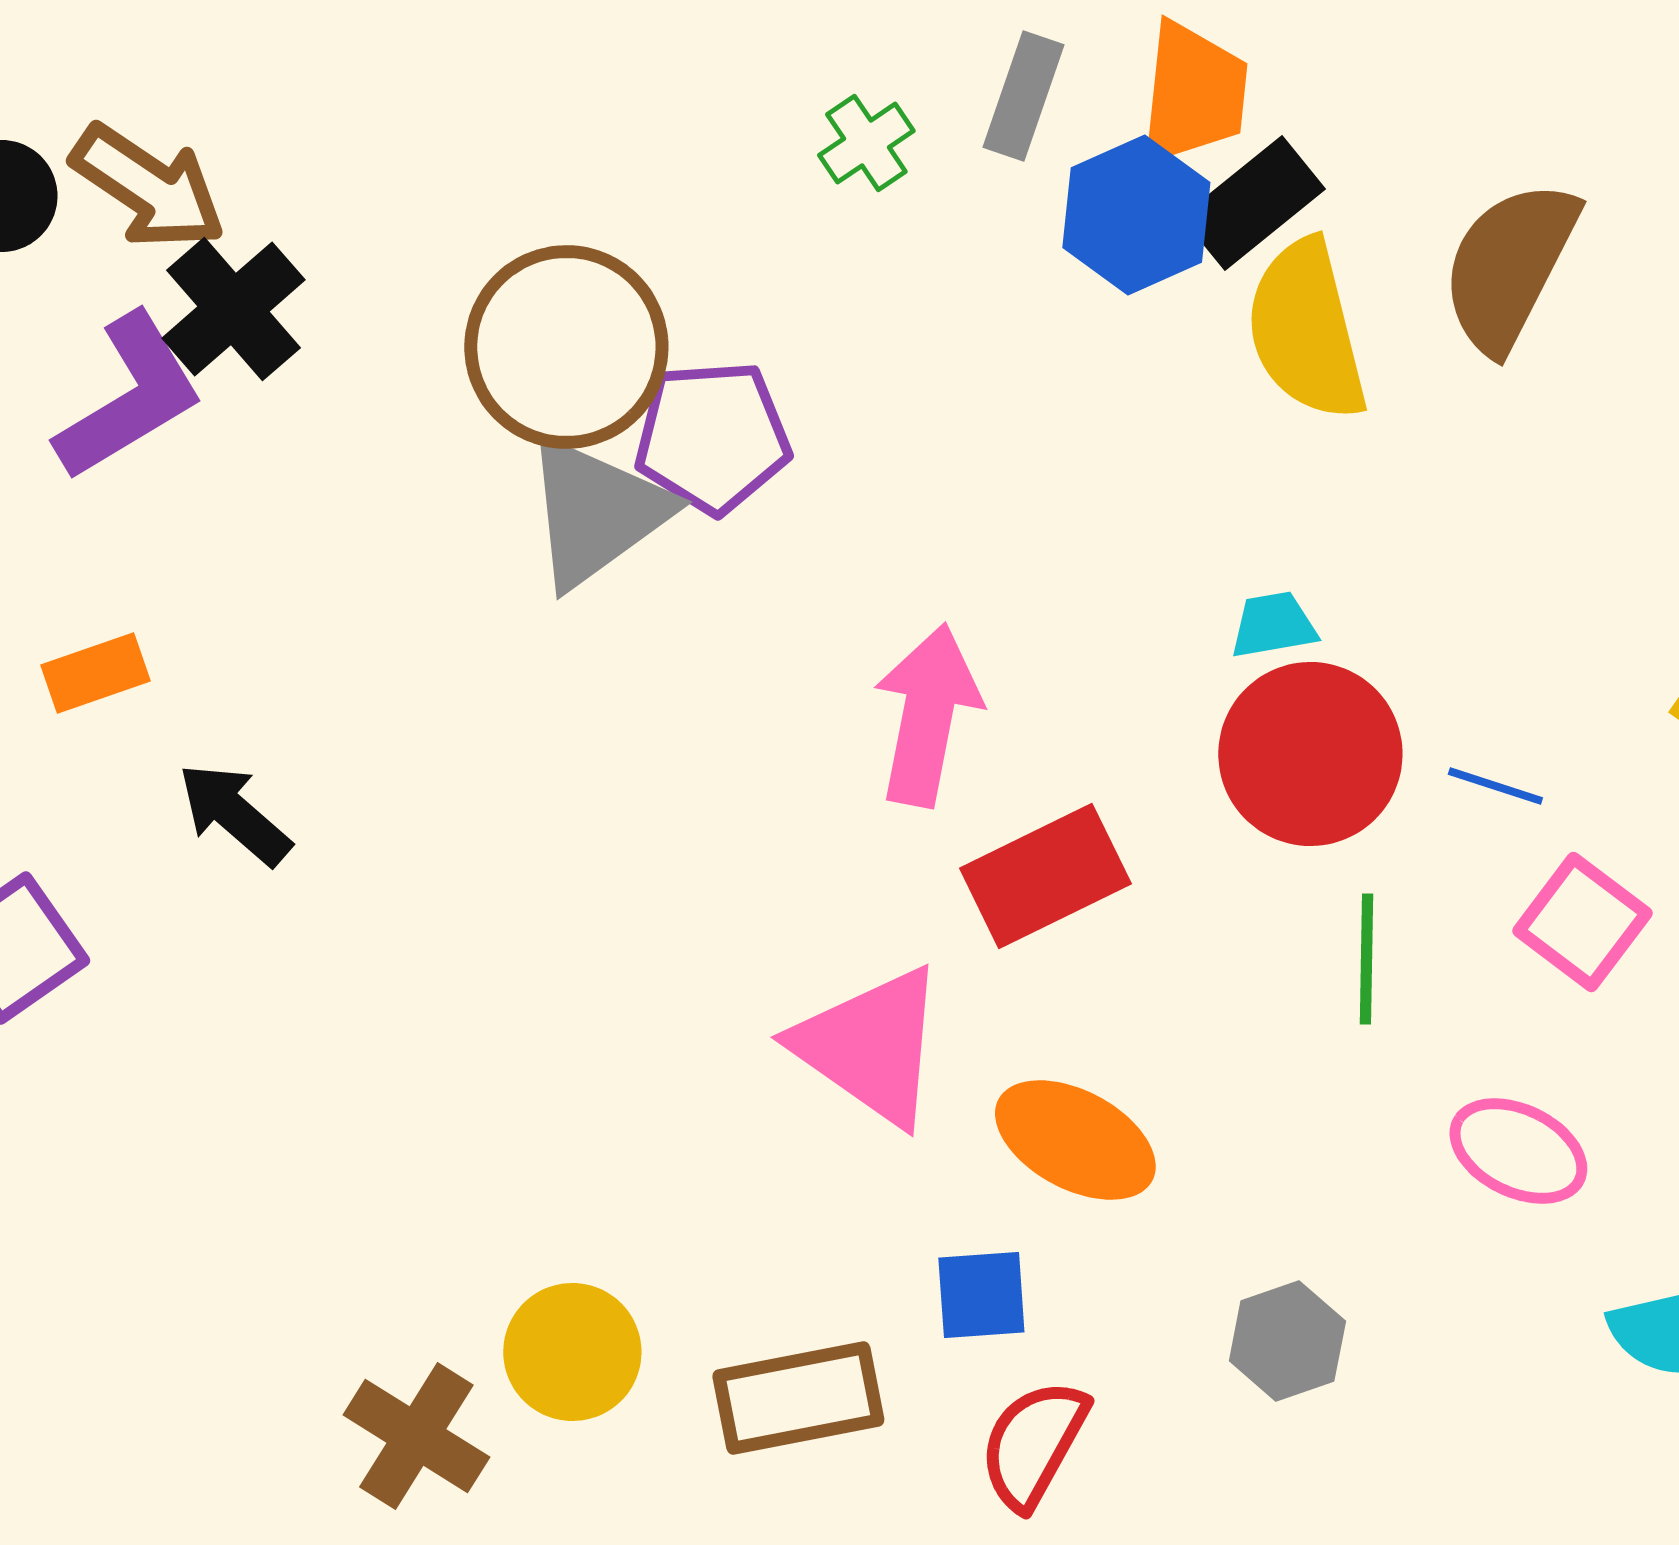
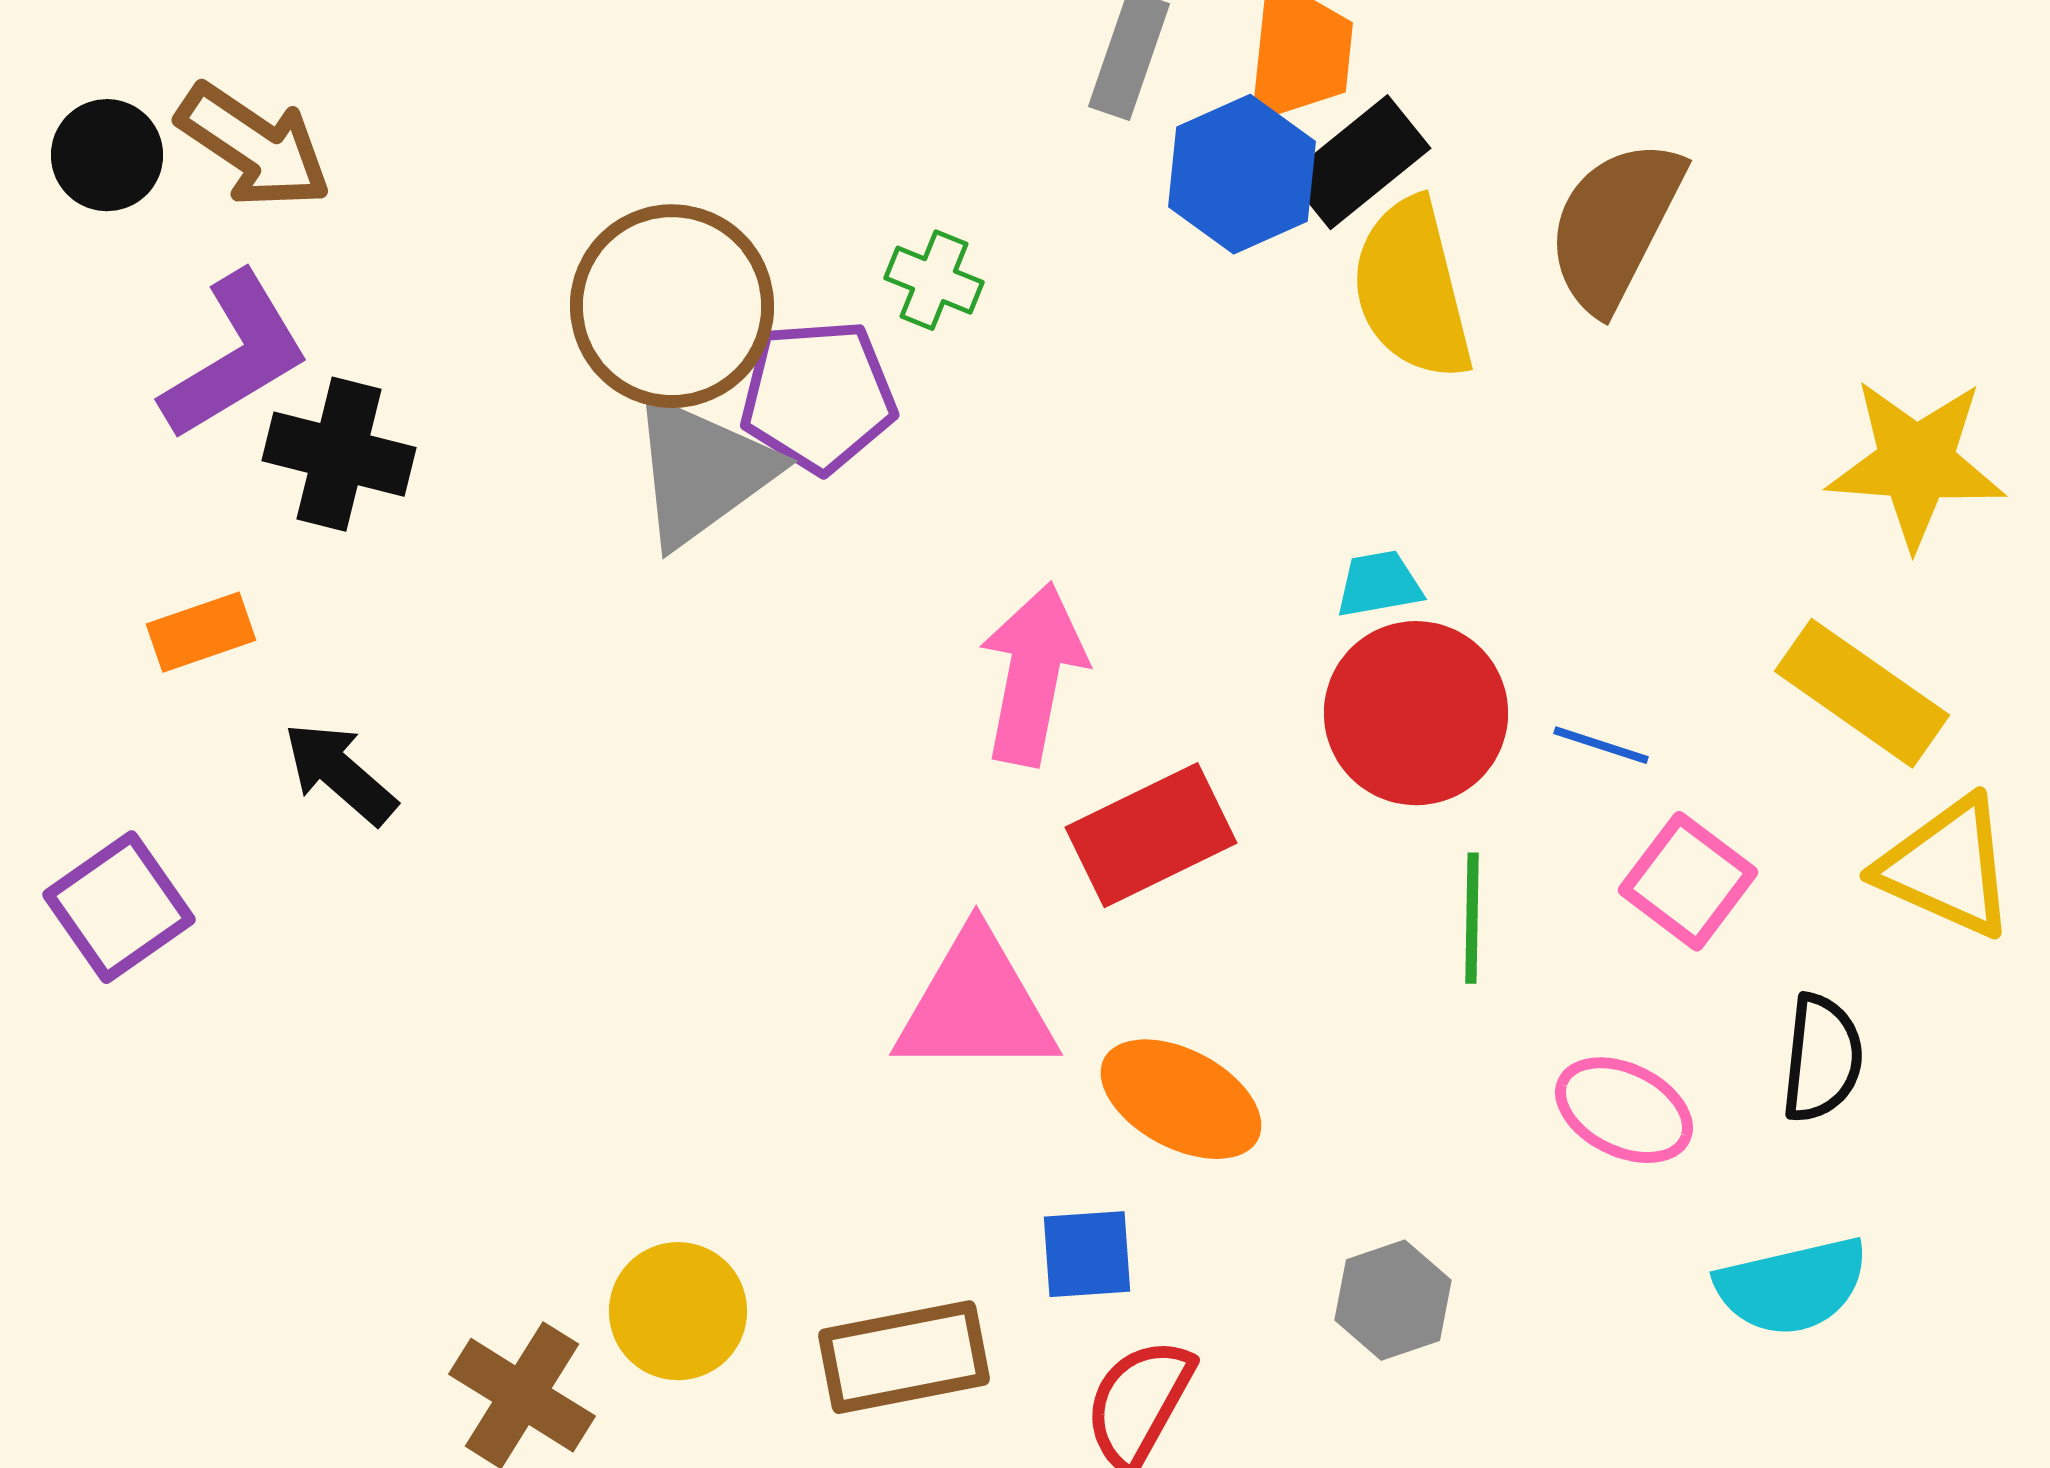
green cross: (866, 143) -> (934, 280), moved, turned -34
black cross: (233, 309) -> (339, 454), moved, turned -35
pink triangle: (870, 1046) -> (976, 1005), turned -35

